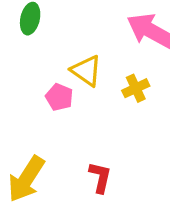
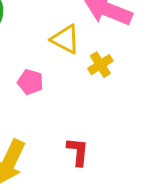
yellow triangle: (86, 71) -> (65, 39), moved

